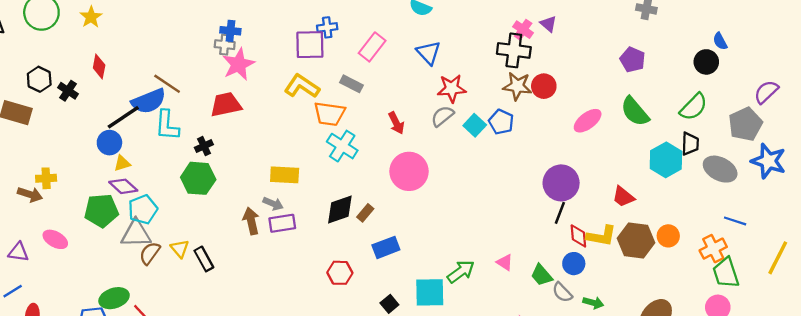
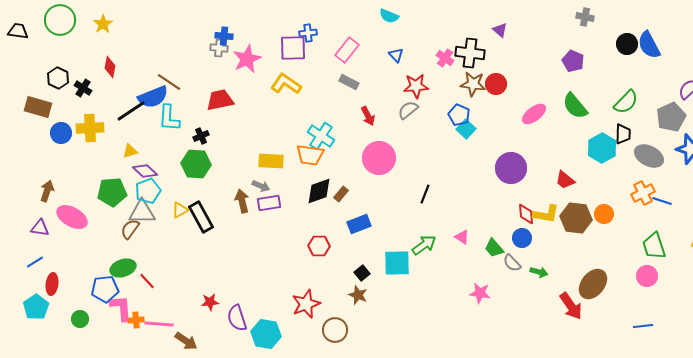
pink cross: (523, 30) -> (445, 58), moved
blue semicircle: (720, 41) -> (649, 45), size x1.8
blue triangle: (429, 53) -> (396, 55), size x0.7
black circle: (706, 62) -> (627, 44), moved
pink star: (238, 64) -> (247, 59), moved
gray rectangle: (351, 84) -> (349, 82), moved
orange trapezoid: (330, 114) -> (310, 155), moved
cyan square: (475, 125) -> (466, 129), moved
blue circle: (109, 143) -> (61, 133), moved
yellow cross: (46, 178) -> (90, 128), moved, size x1.5
purple diamond: (123, 186) -> (145, 171), moved
brown arrow: (30, 194) -> (47, 191), moved, turned -90
black line: (560, 213) -> (425, 194), moved
pink ellipse: (55, 239) -> (72, 217), size x1.4
yellow triangle: (180, 249) -> (180, 210), moved, turned 42
orange cross: (713, 249) -> (643, 193), moved
brown semicircle: (150, 253) -> (130, 229), moved
black rectangle: (204, 259) -> (201, 217), moved, size x1.4

